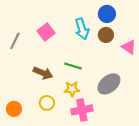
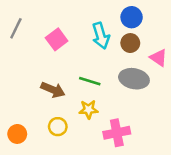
gray line: (15, 41) -> (16, 28), moved
gray ellipse: (109, 84) -> (134, 79), moved, turned 50
pink cross: (82, 110) -> (117, 133), moved

